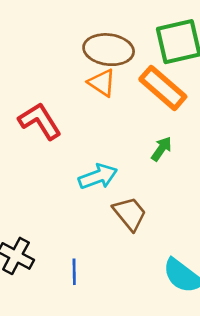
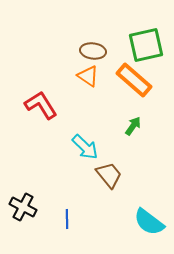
brown ellipse: (109, 50) -> (93, 51), size x0.7
cyan arrow: (98, 177) -> (85, 147), turned 64

